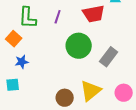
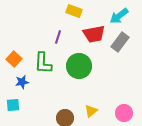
green L-shape: (28, 18) -> (43, 63), moved
gray rectangle: (109, 57) -> (120, 42), moved
yellow triangle: (91, 91) -> (91, 111), size x0.6

